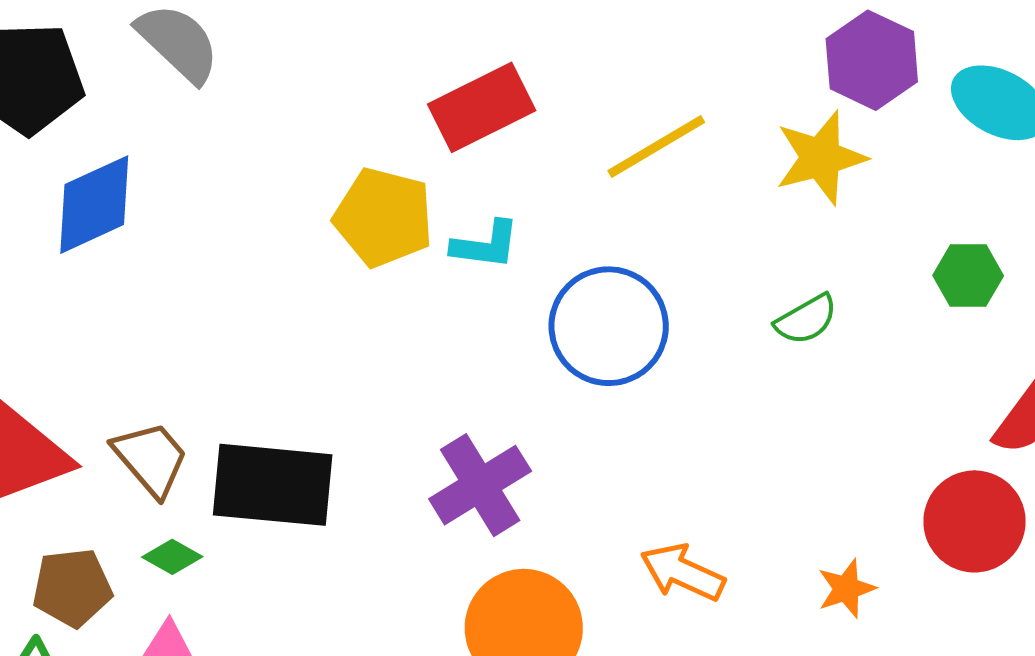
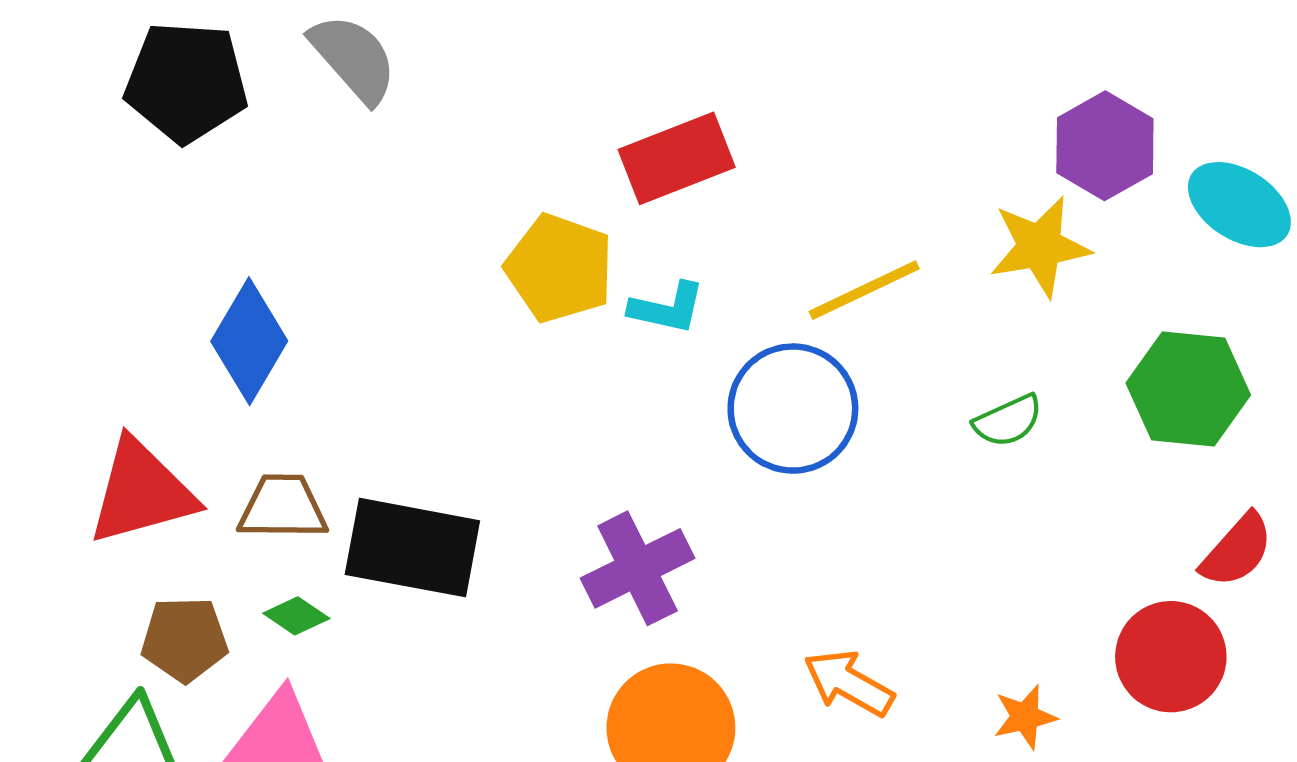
yellow line: (656, 147) -> (864, 290), moved
blue diamond: (94, 205) -> (249, 341), moved, turned -40
green hexagon: (968, 276) -> (1188, 389), size x1.6
brown trapezoid: (151, 459) -> (283, 507), turned -54

